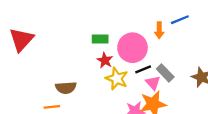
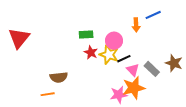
pink circle: (133, 48) -> (114, 41), size x0.7
gray rectangle: (165, 73) -> (152, 69), moved
yellow star: (117, 79) -> (109, 55), moved

